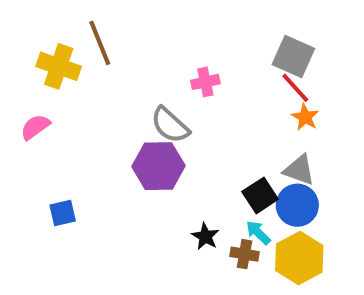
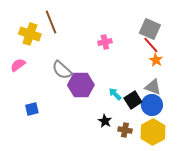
gray semicircle: (170, 125) -> (62, 70), moved
cyan arrow: (258, 233) -> (115, 94), moved

